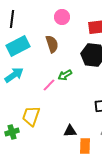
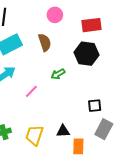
pink line: (49, 85) -> (31, 91), moved
yellow trapezoid: (31, 116) -> (34, 135), moved

